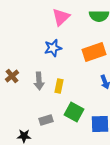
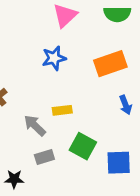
gray arrow: (39, 81) -> (35, 125), moved, turned 138
yellow rectangle: (59, 86) -> (62, 110), turned 72

